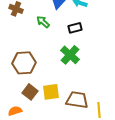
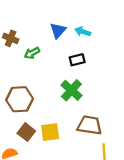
green arrow: (43, 22) -> (32, 53), moved, turned -72
brown trapezoid: (77, 100) -> (90, 125), moved

